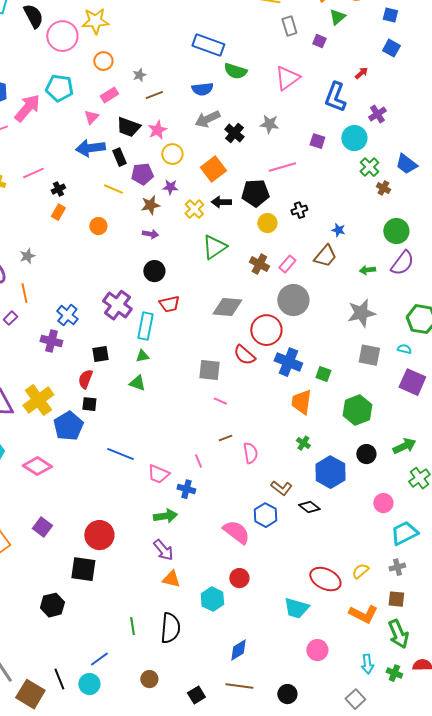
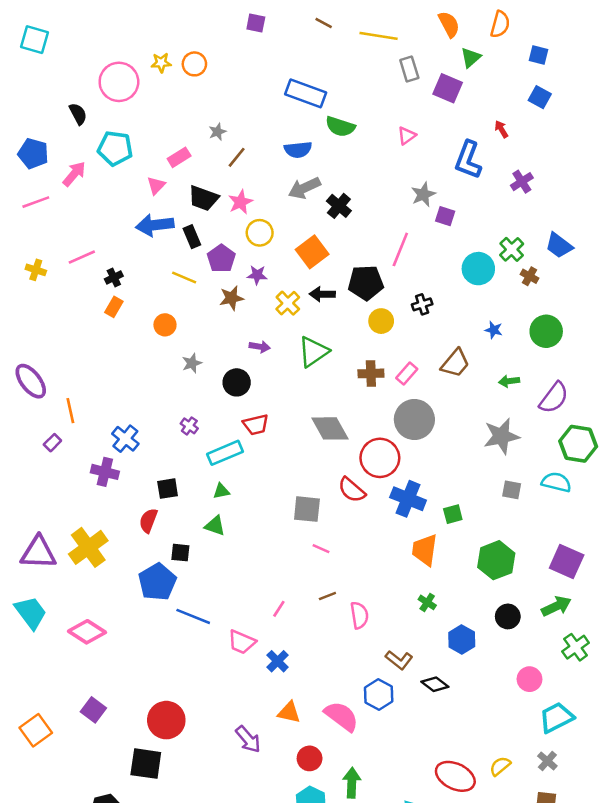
black semicircle: (33, 16) -> (78, 114), moved, size x0.7
yellow star: (95, 21) -> (161, 63), size x0.6
purple square: (319, 41) -> (448, 88), size x1.6
orange circle: (103, 61) -> (194, 64), moved
red arrow: (361, 73) -> (501, 129), turned -80
pink triangle: (287, 78) -> (407, 136), size x0.6
brown line: (154, 95) -> (237, 157), turned -30
pink arrow: (27, 108) -> (74, 174), size x0.7
gray star: (269, 124) -> (423, 194), moved, turned -30
cyan circle: (354, 138) -> (478, 269), moved
pink line: (282, 167) -> (400, 249), turned -52
purple pentagon: (142, 174) -> (221, 258), turned -30
blue star: (338, 230) -> (494, 330), moved
purple arrow: (150, 234) -> (260, 347), moved
gray star: (27, 256) -> (192, 363), moved
purple semicircle: (402, 263) -> (554, 398), moved
brown cross: (259, 264) -> (371, 373), turned -30
purple cross: (117, 305) -> (189, 426), size x0.5
gray diamond: (227, 307) -> (330, 428), turned 56
cyan rectangle: (145, 326) -> (225, 453), turned 56
cyan semicircle: (404, 349) -> (556, 482), size x1.6
gray square: (369, 355) -> (512, 490), size x0.7
green square: (323, 374) -> (453, 514), turned -35
purple square: (412, 382) -> (567, 561), moved
black square: (89, 404) -> (180, 553), moved
blue pentagon: (68, 426) -> (157, 582), moved
pink line: (198, 461) -> (279, 609), moved, turned 56
blue hexagon: (330, 472) -> (462, 639), size x0.7
blue cross: (186, 489) -> (278, 661), turned 30
green arrow: (165, 516) -> (352, 783), moved, turned -80
gray cross: (397, 567) -> (547, 761), turned -35
red circle: (239, 578) -> (310, 758), moved
orange triangle: (171, 579) -> (289, 712), moved

